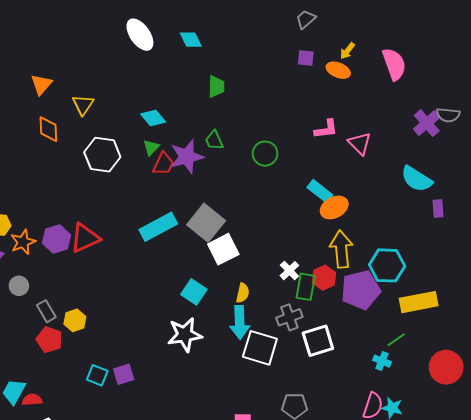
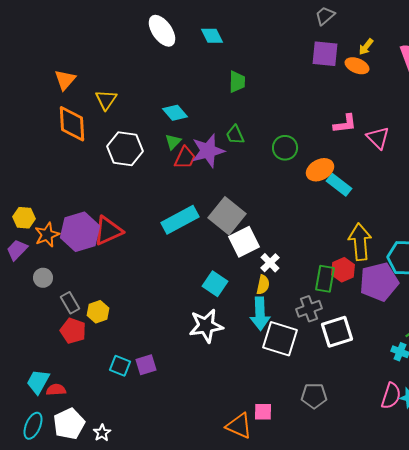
purple square: (306, 58) -> (325, 54), size x1.6
orange diamond: (48, 129) -> (72, 124), size x1.4
orange ellipse: (334, 207) -> (320, 170), moved
purple hexagon: (57, 239) -> (80, 232), size x1.4
white cross: (289, 271) -> (270, 263), moved

